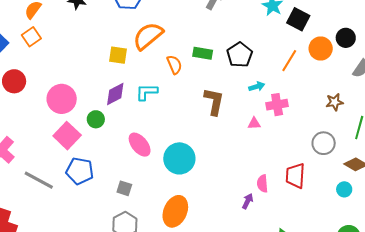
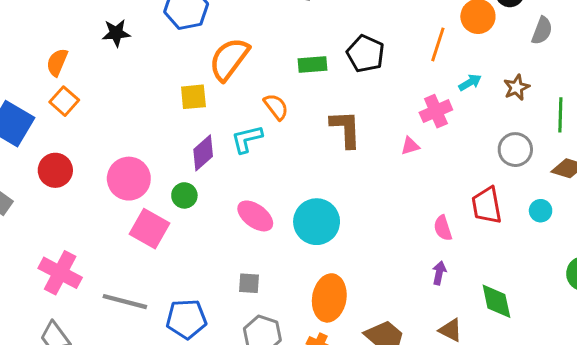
orange semicircle: (174, 65) -> (276, 107), moved
cyan arrow: (257, 87) -> (470, 82), moved
blue pentagon: (80, 171) -> (186, 319), moved
cyan circle: (344, 189) -> (541, 211), moved
purple arrow: (248, 201) -> (439, 273), moved

